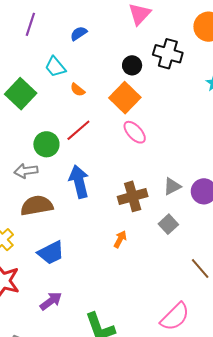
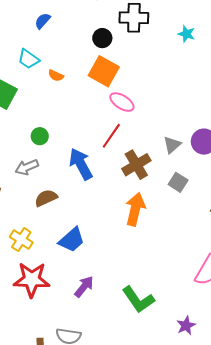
red line: (78, 130) -> (111, 136), moved
green circle: (46, 144) -> (40, 136), size x0.7
brown semicircle: (37, 206) -> (46, 198), size x0.7
orange arrow: (120, 239) -> (135, 209), size x1.8

